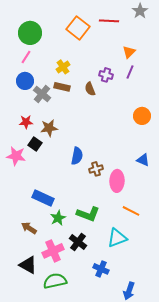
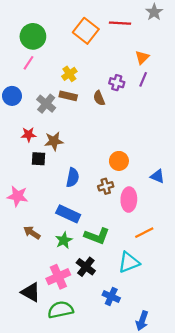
blue circle: (25, 81) -> (12, 96), moved
orange circle: (142, 116) -> (119, 161), moved
black square: (35, 144) -> (38, 159), turned -32
pink star: (16, 156) -> (18, 196), moved
blue semicircle: (77, 156) -> (73, 177), moved
blue rectangle: (43, 198) -> (68, 214), moved
orange line: (131, 211) -> (144, 233), turned -54
brown arrow: (29, 228) -> (32, 233), moved

